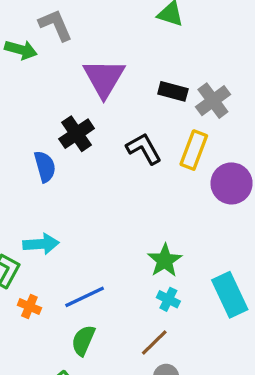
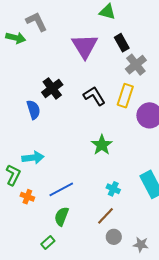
purple triangle: (104, 78) -> (85, 46), moved
black rectangle: (173, 91) -> (122, 43), moved, turned 48
green star: (165, 261) -> (102, 145), moved

